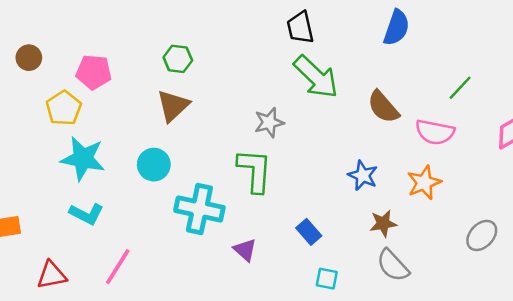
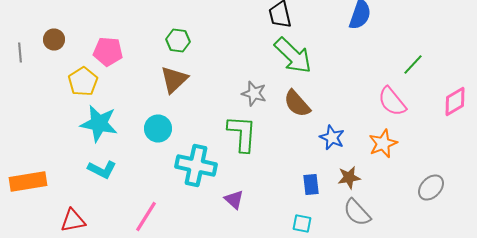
brown semicircle: (383, 107) -> (297, 104), moved
gray star: (269, 123) -> (254, 94), turned 30
pink semicircle: (435, 132) -> (392, 102), turned 40
blue rectangle: (309, 232) -> (311, 184), moved, turned 35
pink line: (118, 267) -> (146, 216), moved

